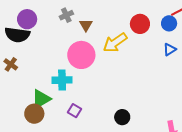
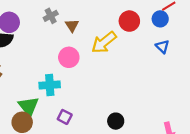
blue triangle: (170, 49) -> (162, 47), turned -40
pink circle: (81, 55) -> (69, 57), size x0.7
green triangle: (41, 99) -> (28, 106), turned -35

